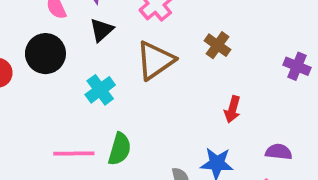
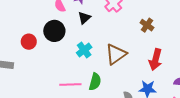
brown triangle: (155, 60) -> (116, 54), moved
red arrow: (232, 109) -> (155, 60), size x1.5

